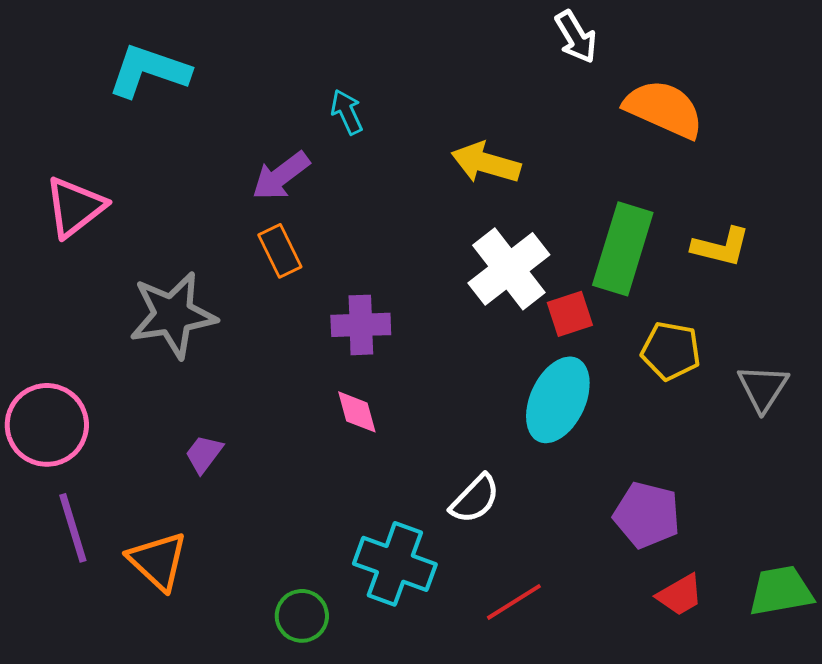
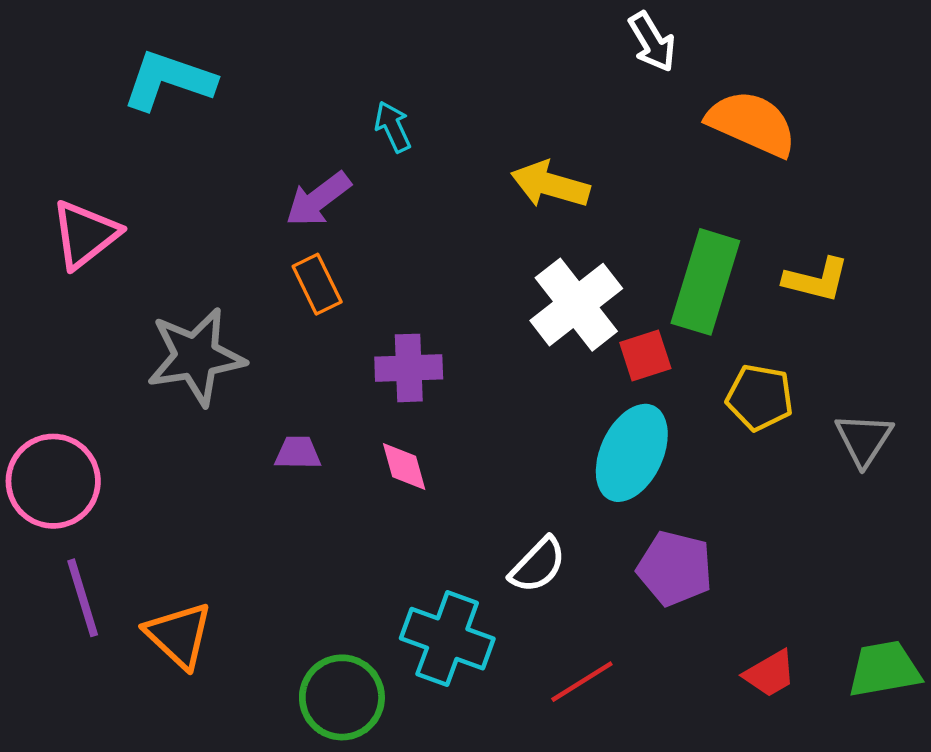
purple trapezoid: (204, 454) -> (298, 453), moved, turned 54
purple pentagon: (647, 515) -> (675, 568), moved
green circle: (302, 616) -> (342, 697), size x1.4

